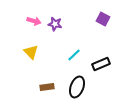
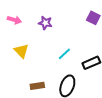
pink arrow: (34, 21) -> (14, 20), moved

